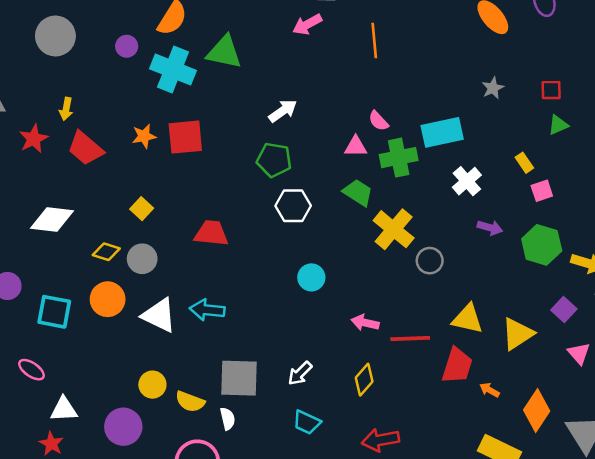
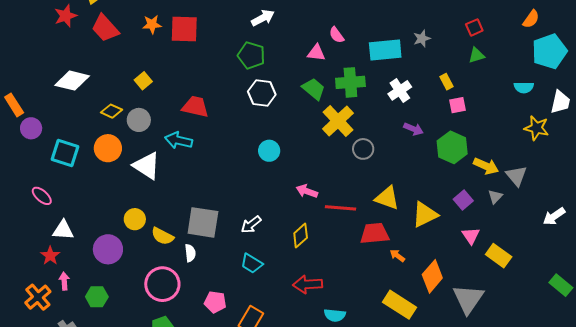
gray star: (493, 88) -> (422, 39), moved
red square: (551, 90) -> (474, 27), turned -30
green cross: (399, 158) -> (350, 82), moved
cyan arrow: (207, 310) -> (179, 140), moved
red trapezoid: (457, 366) -> (375, 234), turned -120

